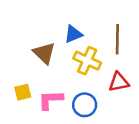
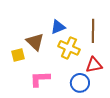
yellow square: (23, 92) -> (18, 55), moved
blue circle: (85, 105) -> (80, 83), moved

